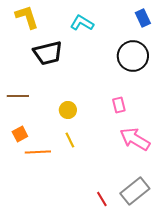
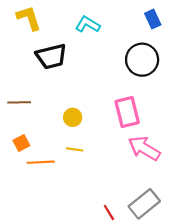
pink rectangle: (119, 105) -> (127, 112), size x1.8
yellow line: (70, 140) -> (75, 149), turned -56

